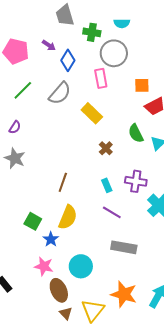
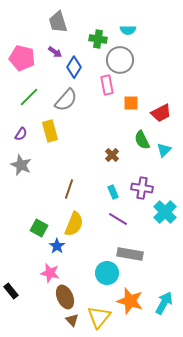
gray trapezoid: (65, 15) -> (58, 22), moved
orange square: (142, 85) -> (131, 103), moved
yellow rectangle: (92, 113) -> (50, 131), moved, turned 30
cyan circle: (81, 266) -> (107, 273), moved

